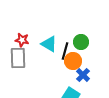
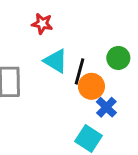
red star: (22, 40) -> (42, 24), moved
green circle: (81, 42) -> (118, 58), moved

